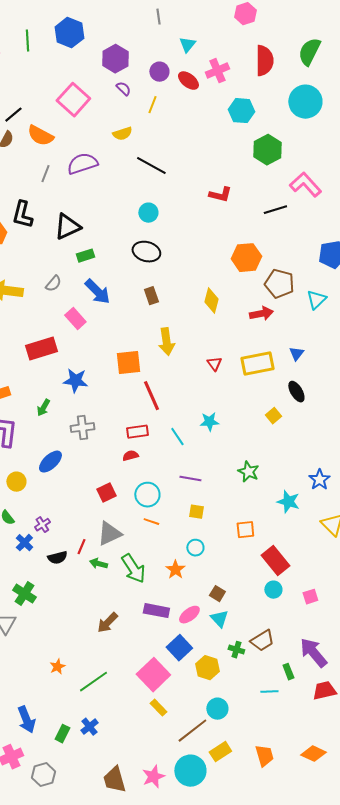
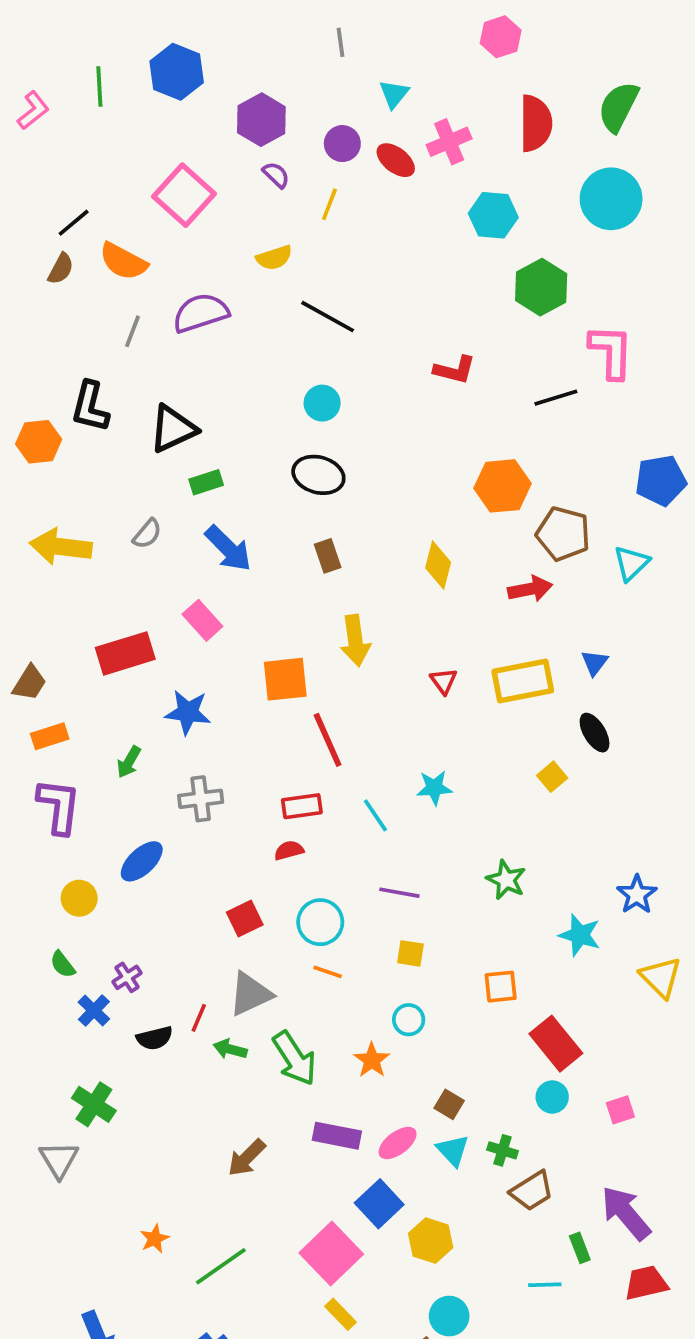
pink L-shape: (305, 185) -> (611, 352), turned 44
pink rectangle: (75, 319) -> (202, 620), moved
green cross: (236, 650) -> (502, 1150), moved

